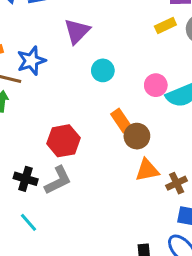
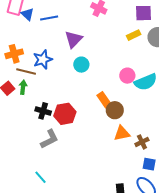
cyan circle: (103, 70) -> (81, 65), moved
black cross: (26, 179) -> (43, 111), moved
gray L-shape: (58, 180) -> (49, 139), moved
cyan line: (28, 222) -> (41, 177), moved

